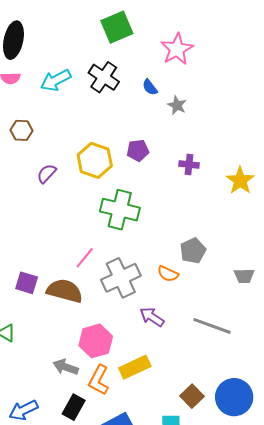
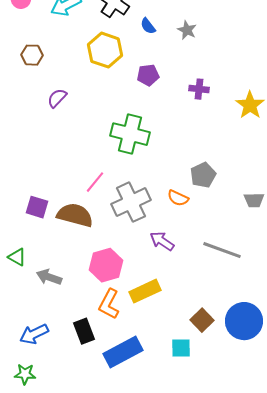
blue semicircle: (150, 87) -> (148, 26), moved
yellow hexagon: (95, 160) -> (105, 50), moved
gray arrow: (66, 367) -> (49, 277), moved
black rectangle: (74, 407) -> (84, 331), turned -50

